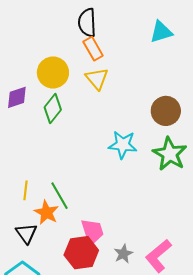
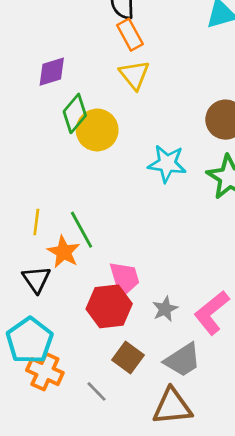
yellow circle: (53, 73) -> (97, 130), moved
purple diamond: (17, 97) -> (52, 72), moved

